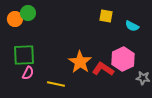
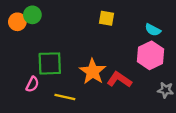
yellow square: (106, 16) -> (106, 18), moved
green square: (24, 55) -> (50, 63), moved
pink hexagon: (123, 59) -> (150, 55), moved

